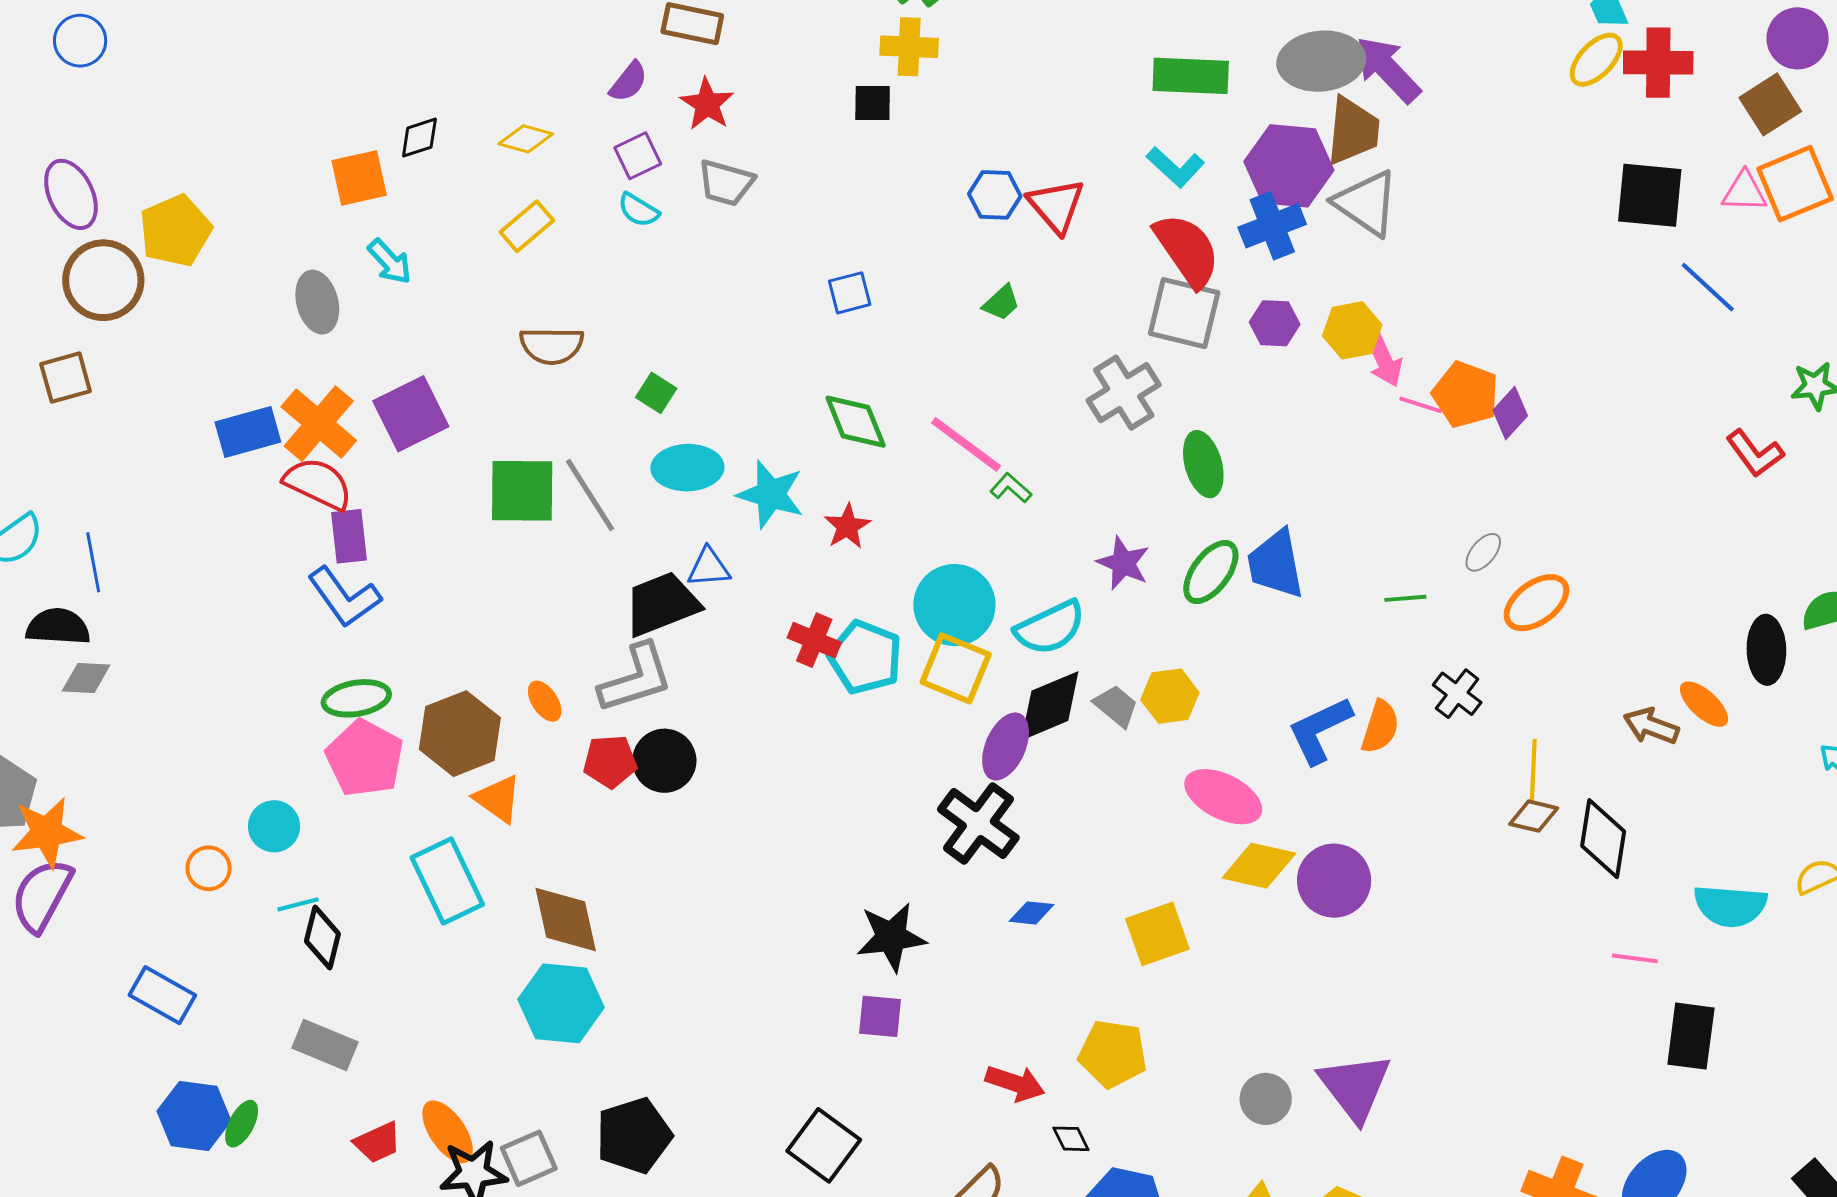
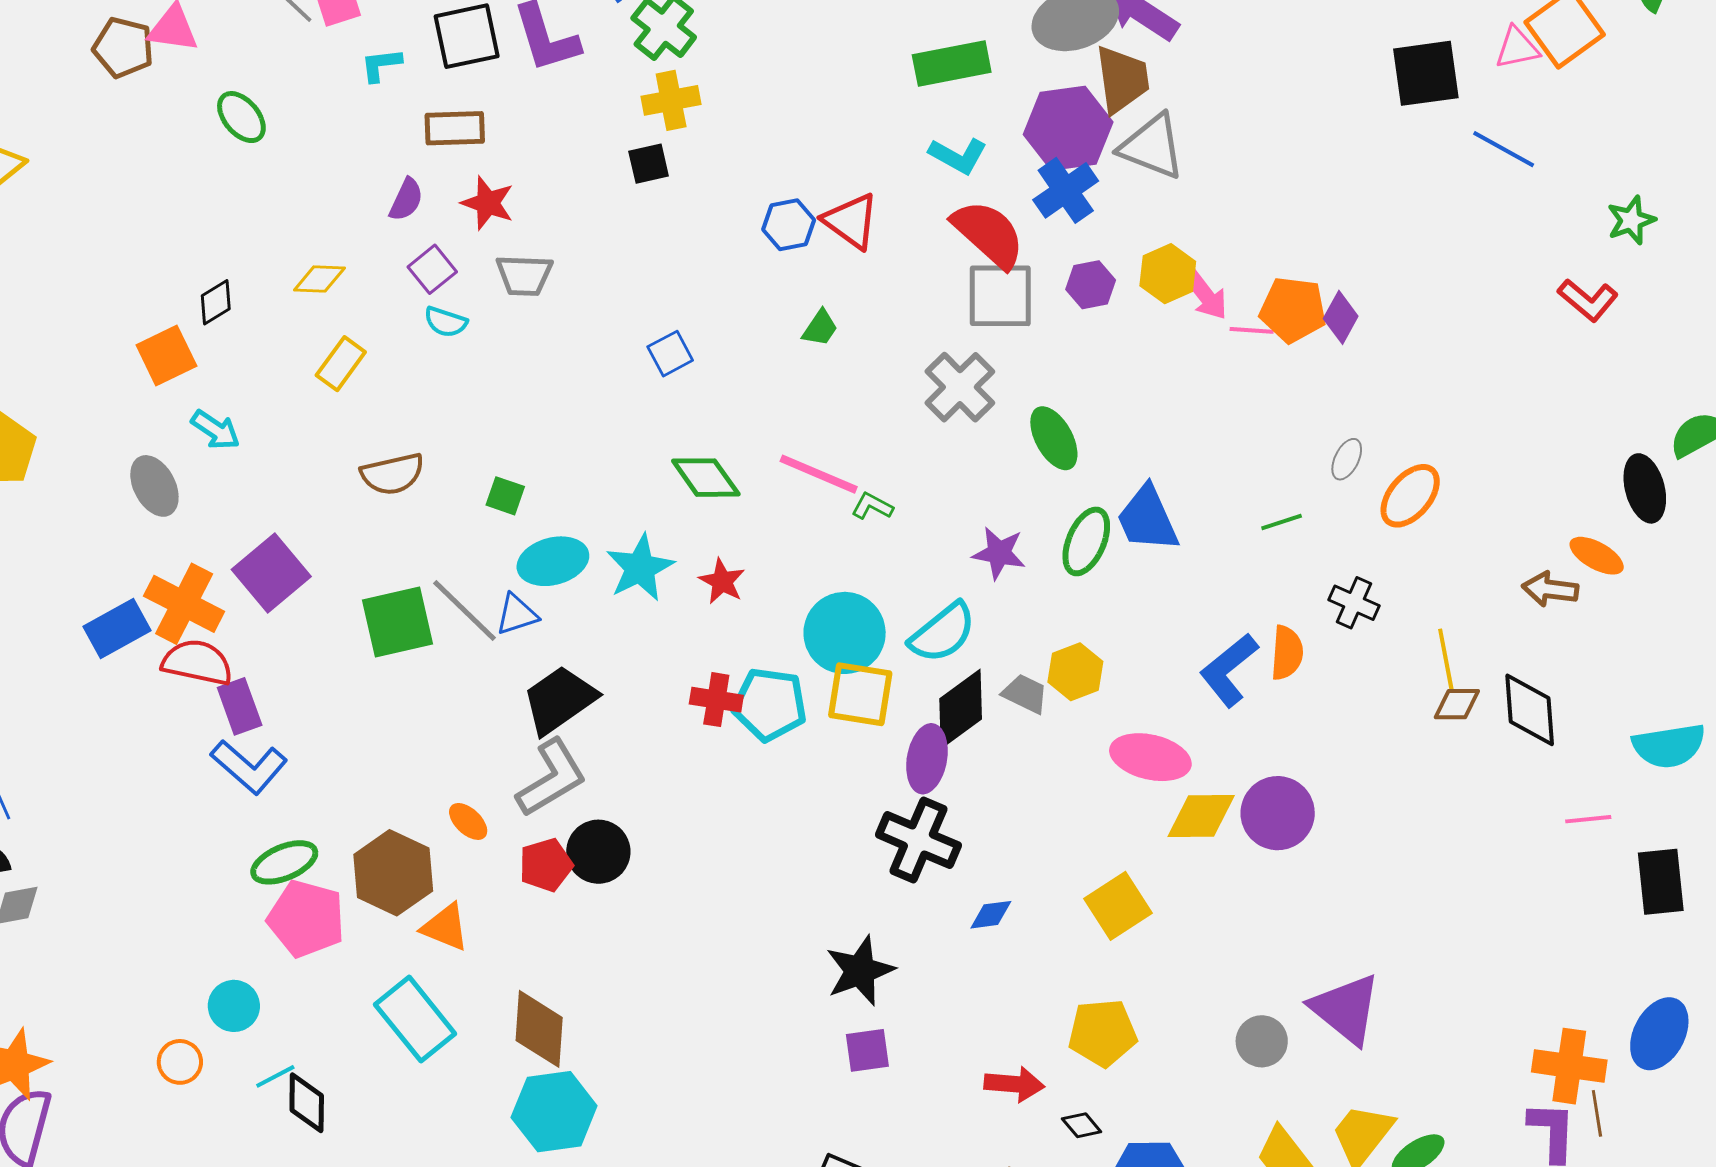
cyan star: (771, 494) -> (640, 568), turned -30
blue triangle: (709, 568) -> (517, 614), moved
brown diamond: (566, 919) -> (539, 1029), turned 30

